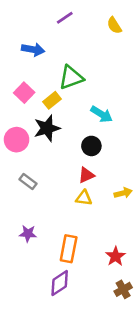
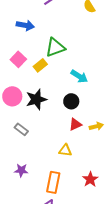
black star: (47, 128) -> (36, 99), moved
red triangle: (86, 175) -> (75, 124), moved
yellow arrow: (123, 193) -> (96, 126), moved
yellow triangle: (84, 198) -> (65, 150), moved
red star: (116, 256) -> (90, 179), moved

